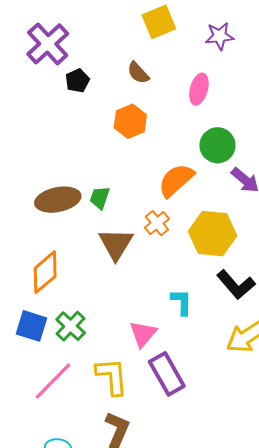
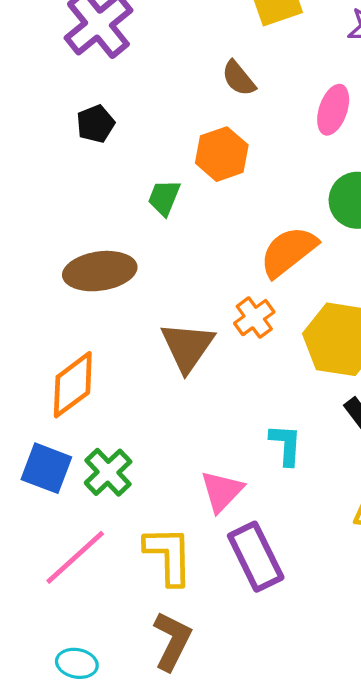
black pentagon: (77, 81) -> (95, 124), moved
green trapezoid: (100, 198) -> (164, 198), moved

